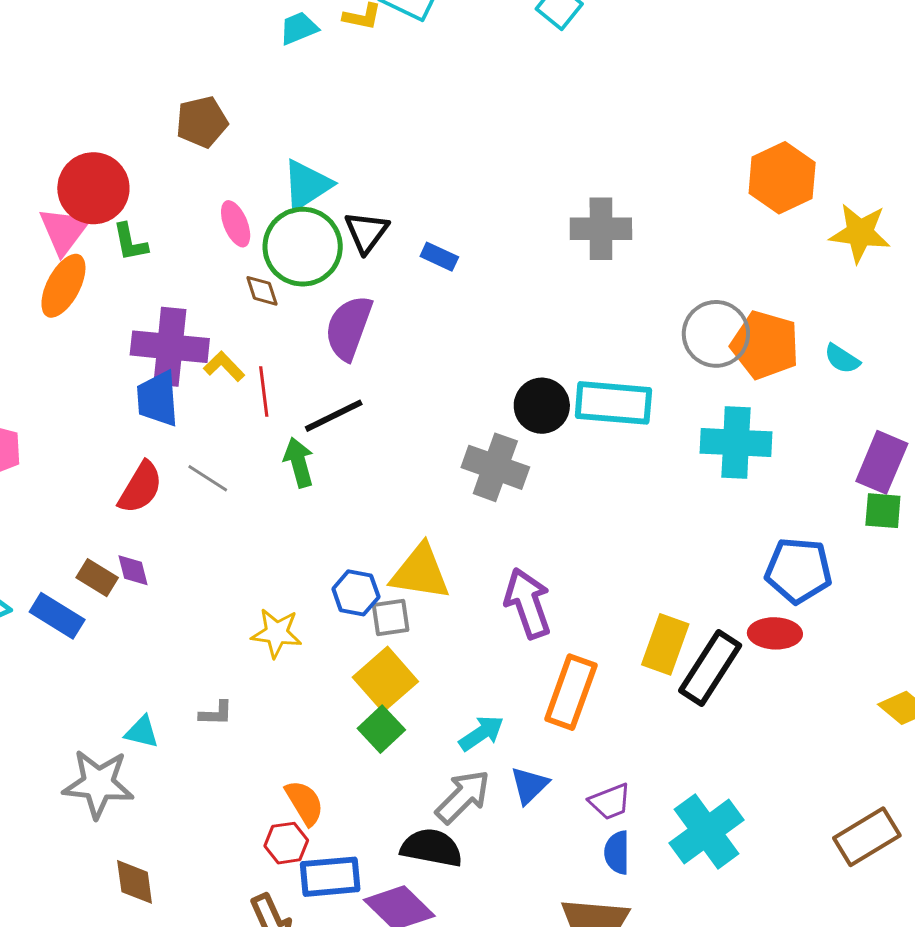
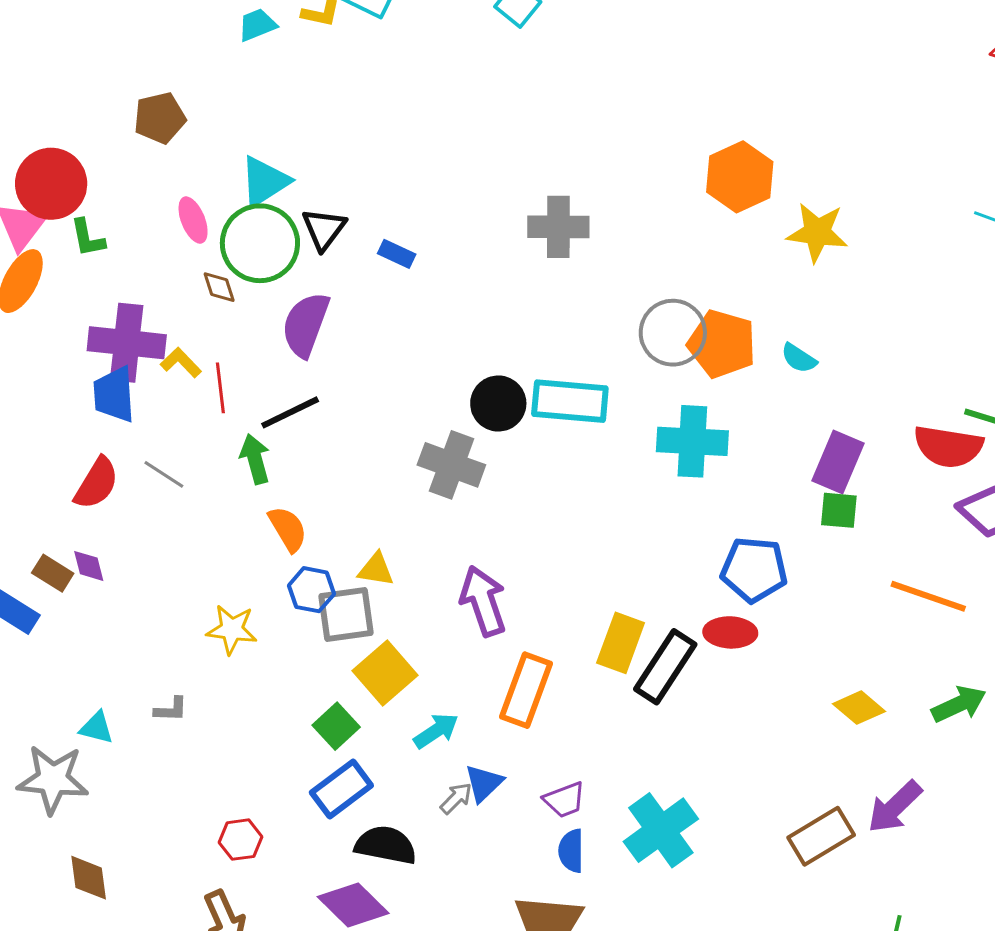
yellow triangle: (420, 572) -> (376, 569), size x0.6
gray square: (391, 617) -> (346, 615), size x1.5
yellow square: (385, 679) -> (385, 673), moved
gray arrow: (463, 797) -> (456, 798), moved, size x0.6
orange semicircle: (304, 803) -> (288, 529), moved
blue rectangle: (330, 877) -> (341, 789), moved, turned -32

